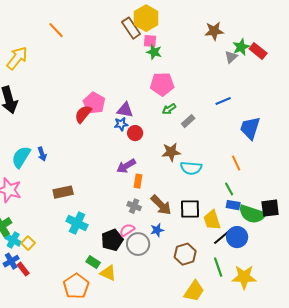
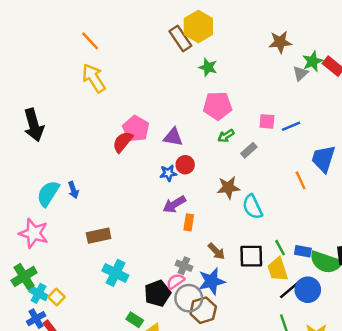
pink square: (150, 41) -> (267, 121), moved
yellow arrow: (17, 58) -> (94, 78), moved, turned -70
blue star: (121, 124) -> (168, 173), moved
orange line: (236, 163) -> (301, 180), moved
cyan semicircle: (191, 168) -> (252, 207), turned 60
green line: (229, 189) -> (280, 248), moved
brown arrow: (161, 205) -> (216, 251), size x0.7
gray cross: (134, 206) -> (184, 266), moved
blue star: (157, 230) -> (212, 281), size x1.6
brown hexagon: (185, 254) -> (203, 310), moved

